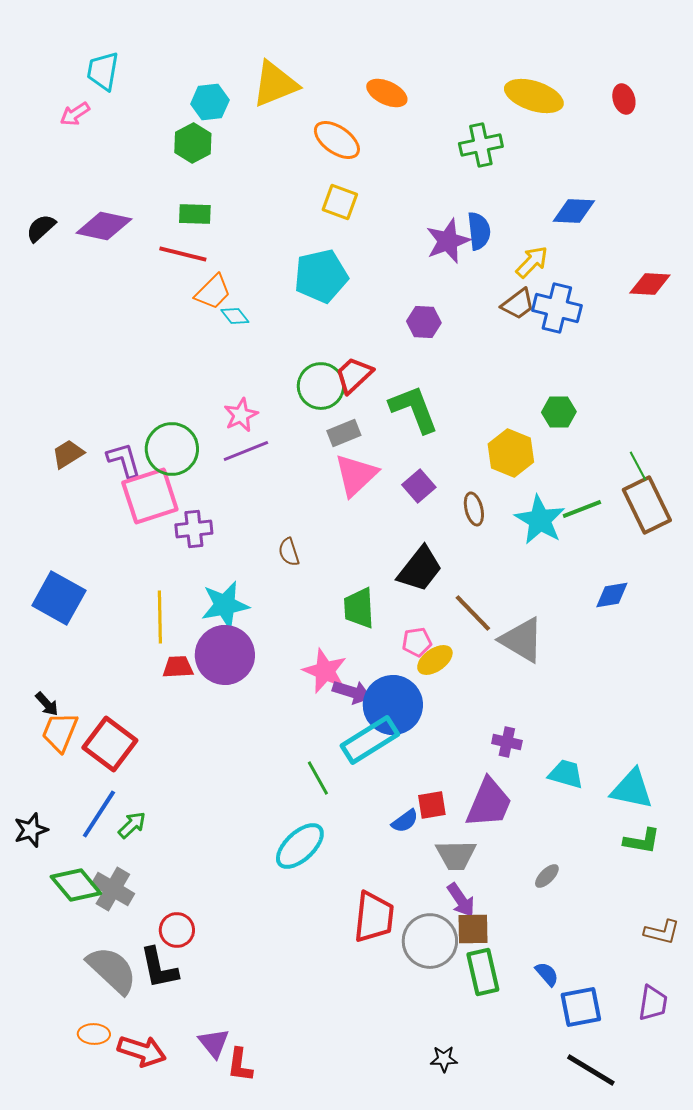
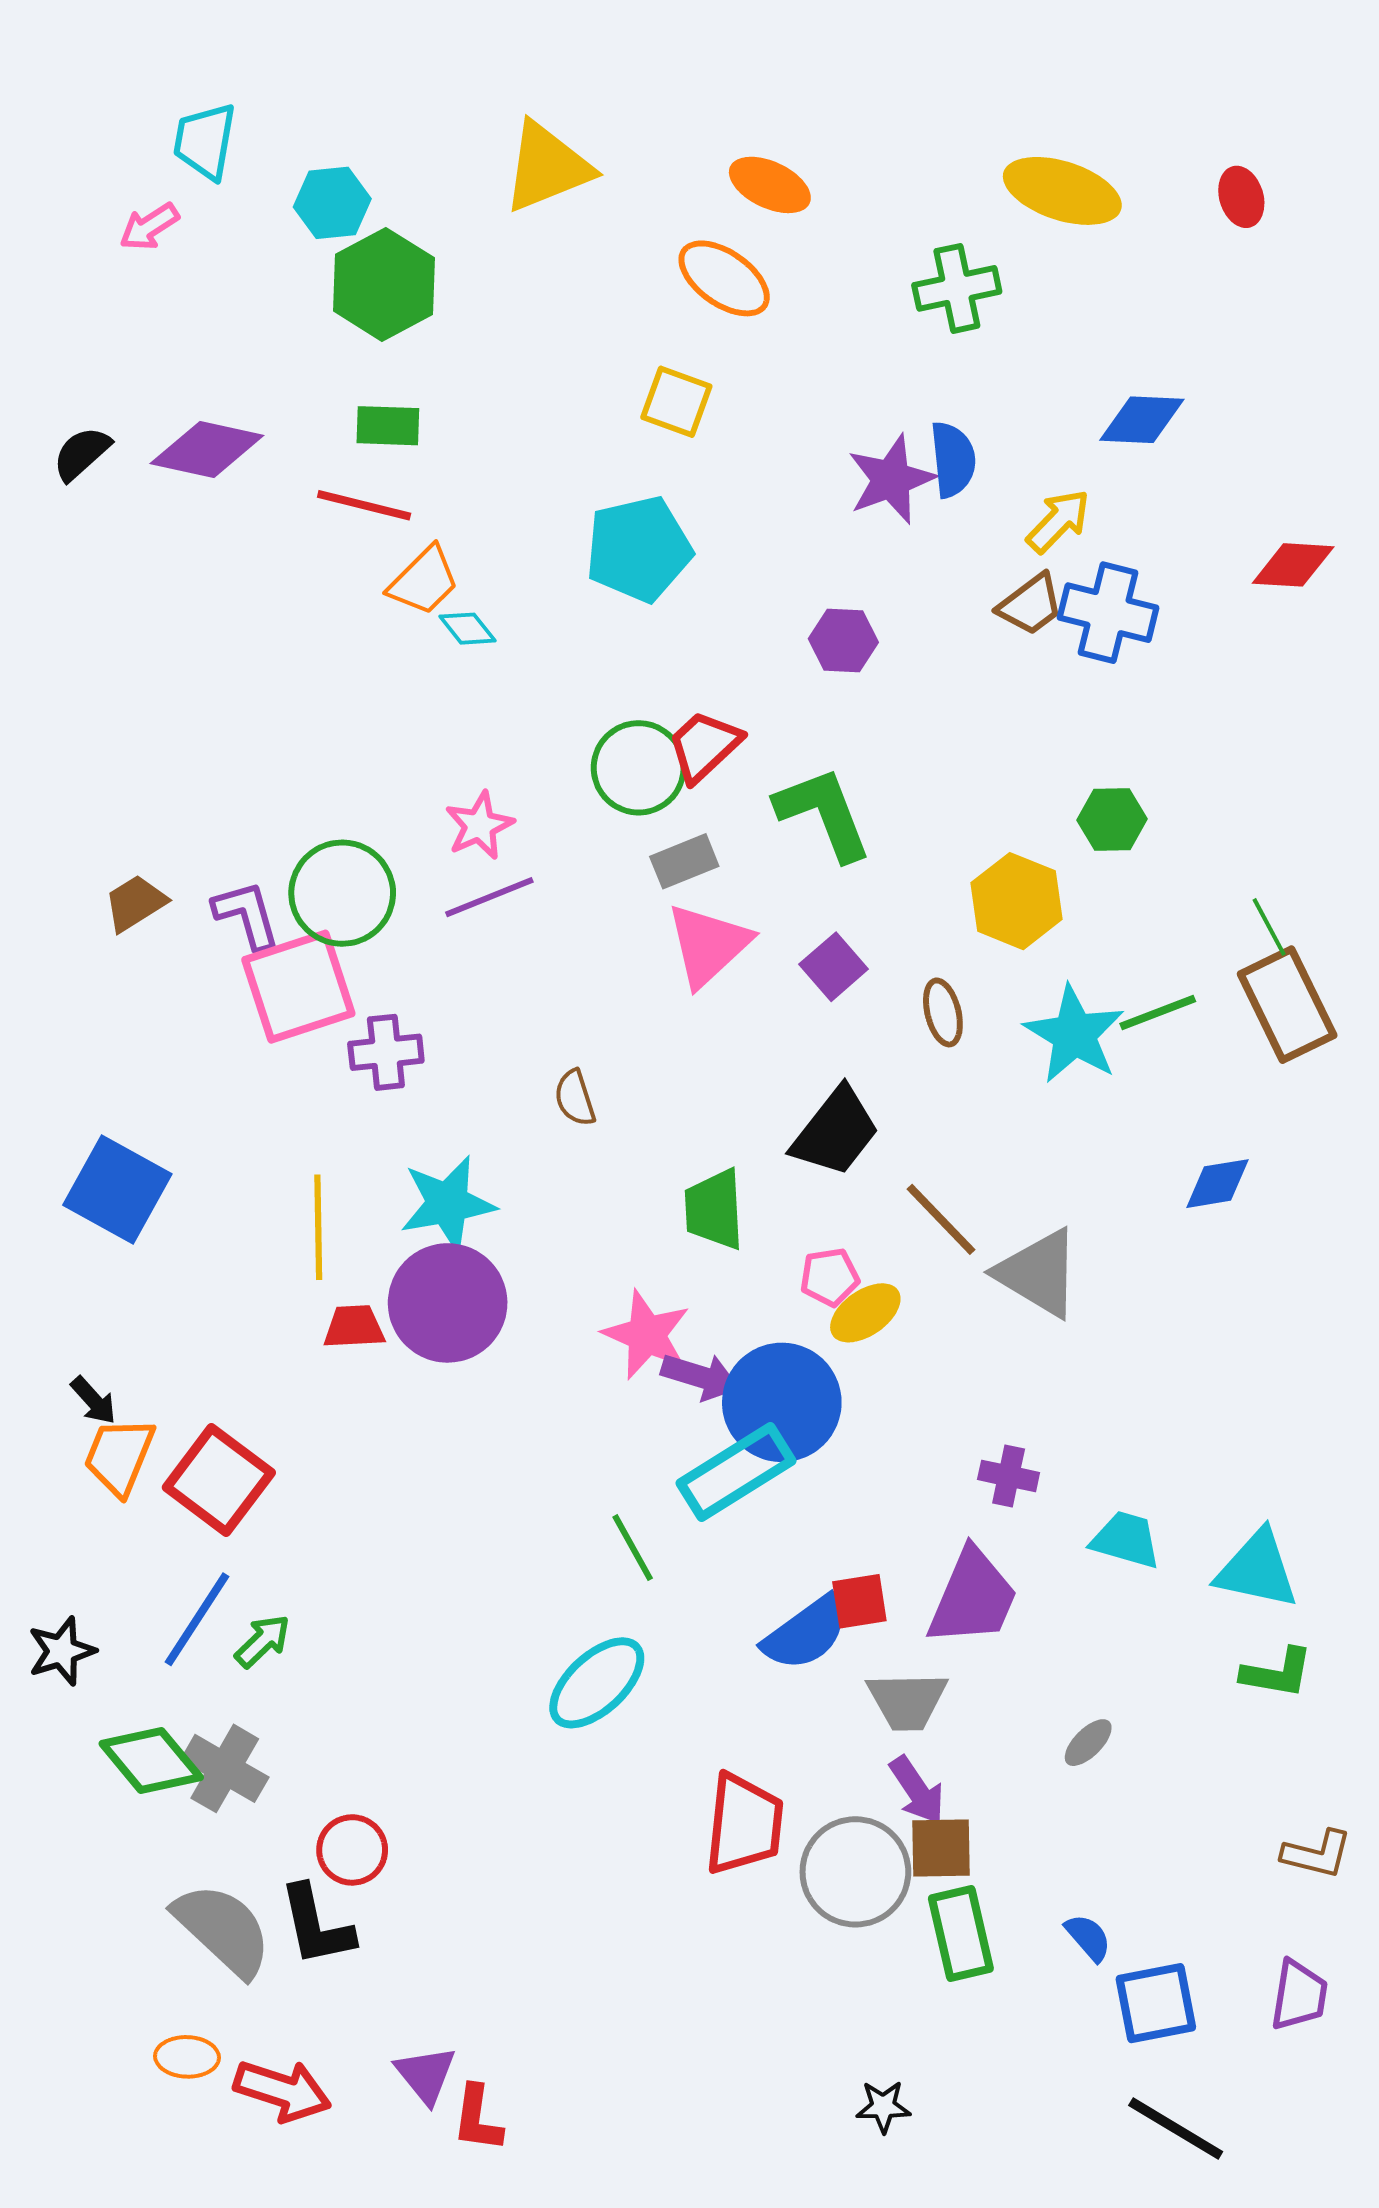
cyan hexagon: (210, 102) -> (332, 203), moved
orange ellipse: (337, 140) -> (724, 278), moved
green hexagon: (193, 143) -> (384, 284), size x1.4
blue semicircle: (405, 821) -> (806, 1633), size x1.6

